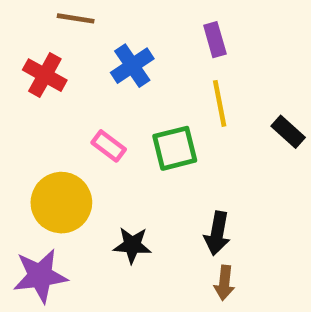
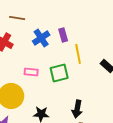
purple rectangle: (215, 40) -> (63, 35), moved
pink rectangle: (109, 146) -> (31, 72), turned -32

